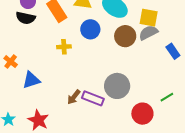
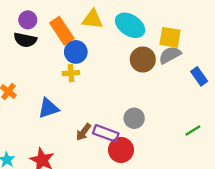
blue circle: (90, 29) -> (76, 52), moved
blue triangle: (31, 80) -> (48, 108), moved
gray circle: (117, 86) -> (134, 118), size x0.7
red circle: (142, 114) -> (121, 150), moved

